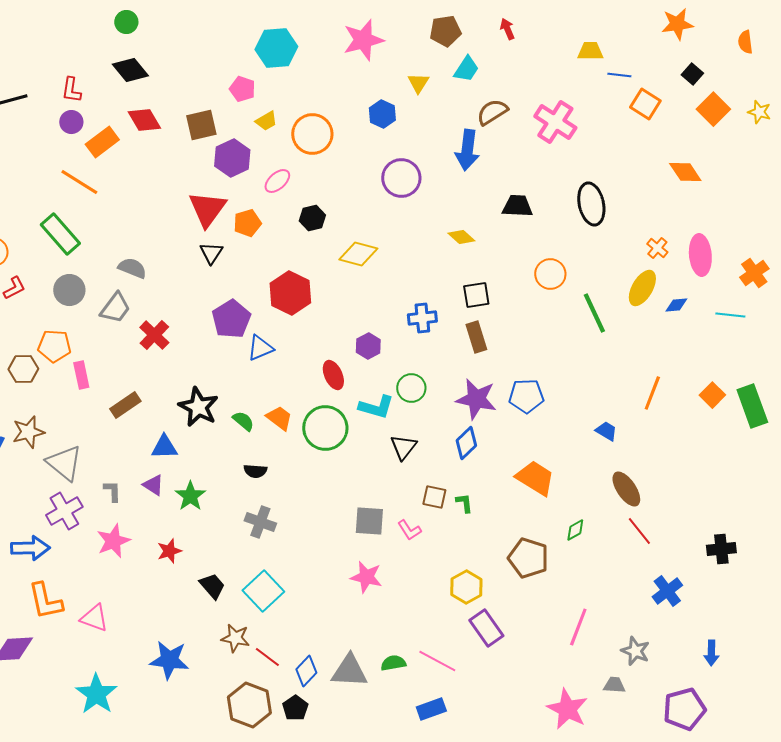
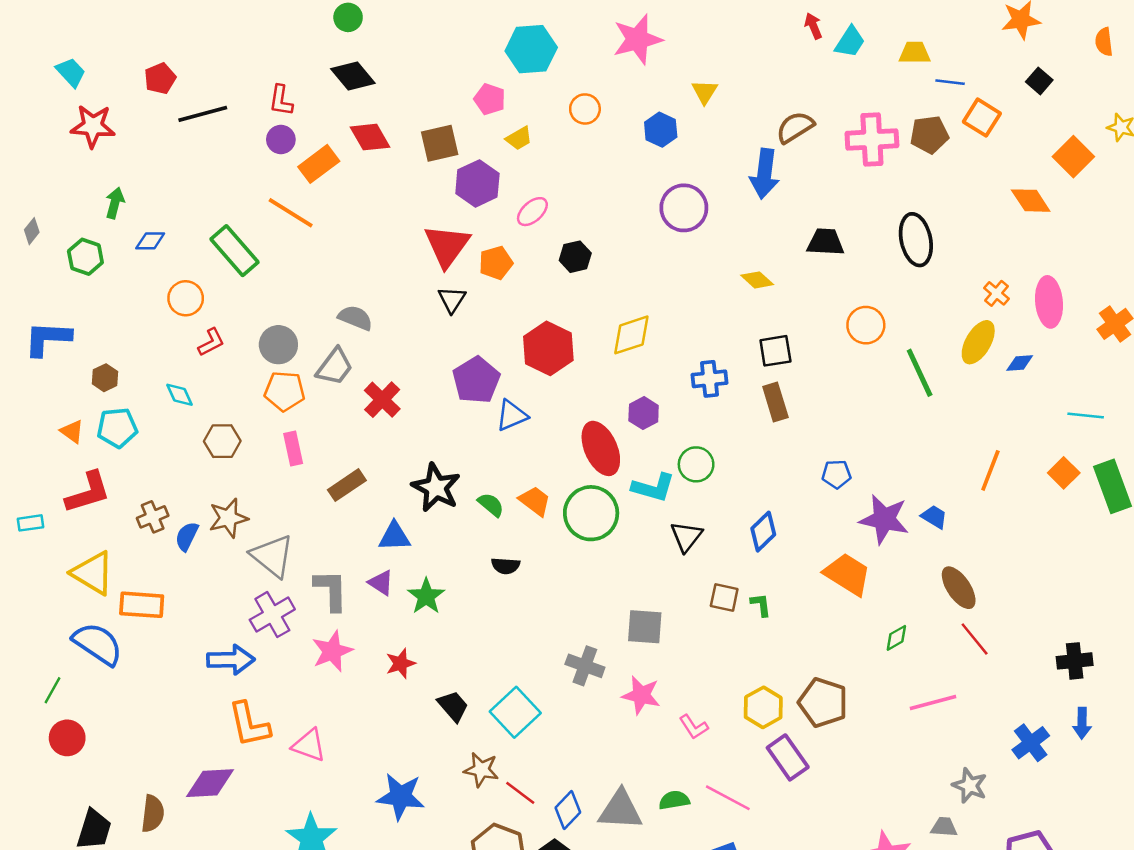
brown pentagon: (445, 31) -> (929, 135), moved
cyan trapezoid: (466, 69) -> (850, 42), moved
orange square: (713, 109) -> (1073, 157), moved
pink cross: (555, 122) -> (872, 140), turned -36
orange circle: (312, 134) -> (585, 109), moved, size x0.6
green rectangle: (60, 234) -> (234, 251), moved
yellow diamond: (358, 254) -> (631, 335), moved, turned -33
cyan line: (730, 315) -> (1086, 415), moved
orange pentagon: (54, 346) -> (285, 391), moved
red ellipse: (333, 375) -> (601, 448), size x1.5
blue pentagon: (526, 396) -> (837, 474), size x0.7
purple star: (476, 399) -> (884, 519), moved
gray L-shape: (112, 491) -> (331, 590), size x1.6
gray cross: (260, 522) -> (585, 666), moved
pink L-shape: (409, 530) -> (694, 727), moved
brown pentagon: (528, 558) -> (823, 702), moved
blue cross: (667, 591) -> (1031, 743), moved
pink line: (578, 627) -> (933, 702), moved, turned 54
blue arrow: (711, 653) -> (1082, 723), moved

